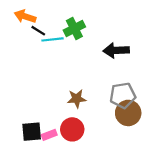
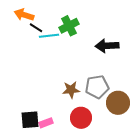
gray pentagon: (123, 95) -> (97, 87), moved
red circle: (72, 129) -> (81, 118), moved

